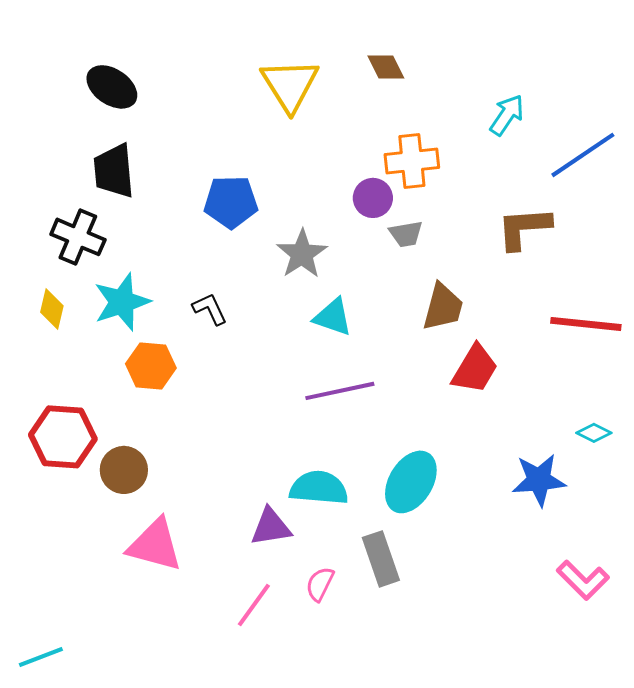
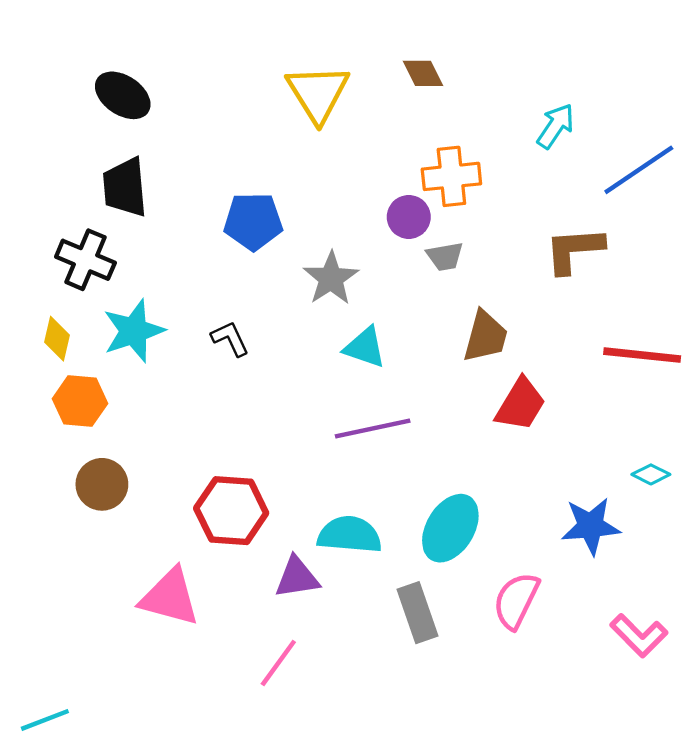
orange hexagon: (151, 366) -> (80, 401), moved
red hexagon: (63, 437) -> (231, 511), moved
brown circle: (124, 470) -> (102, 484), moved
pink semicircle: (320, 584) -> (516, 600), moved, size x1.5

